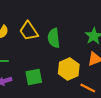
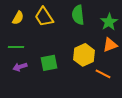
green semicircle: (54, 38) -> (78, 15), moved

